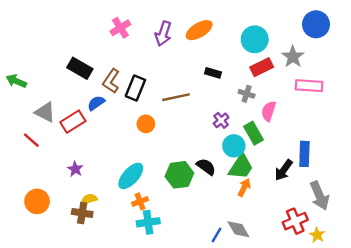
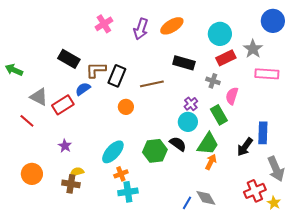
black rectangle: (213, 73) -> (184, 63), size x1.5
brown L-shape: (111, 81) -> (96, 70), turned 55
cyan circle: (234, 146) -> (188, 122), moved

